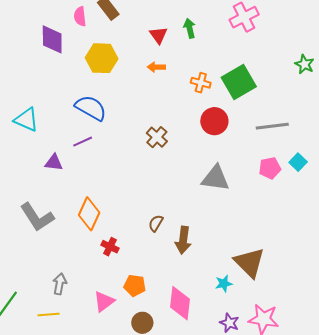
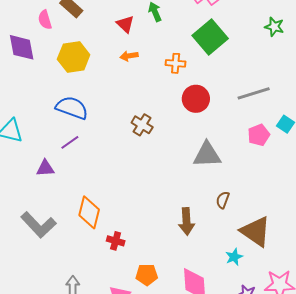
green square: (239, 82) -> (210, 37), moved
brown semicircle: (156, 223) -> (223, 200), moved

